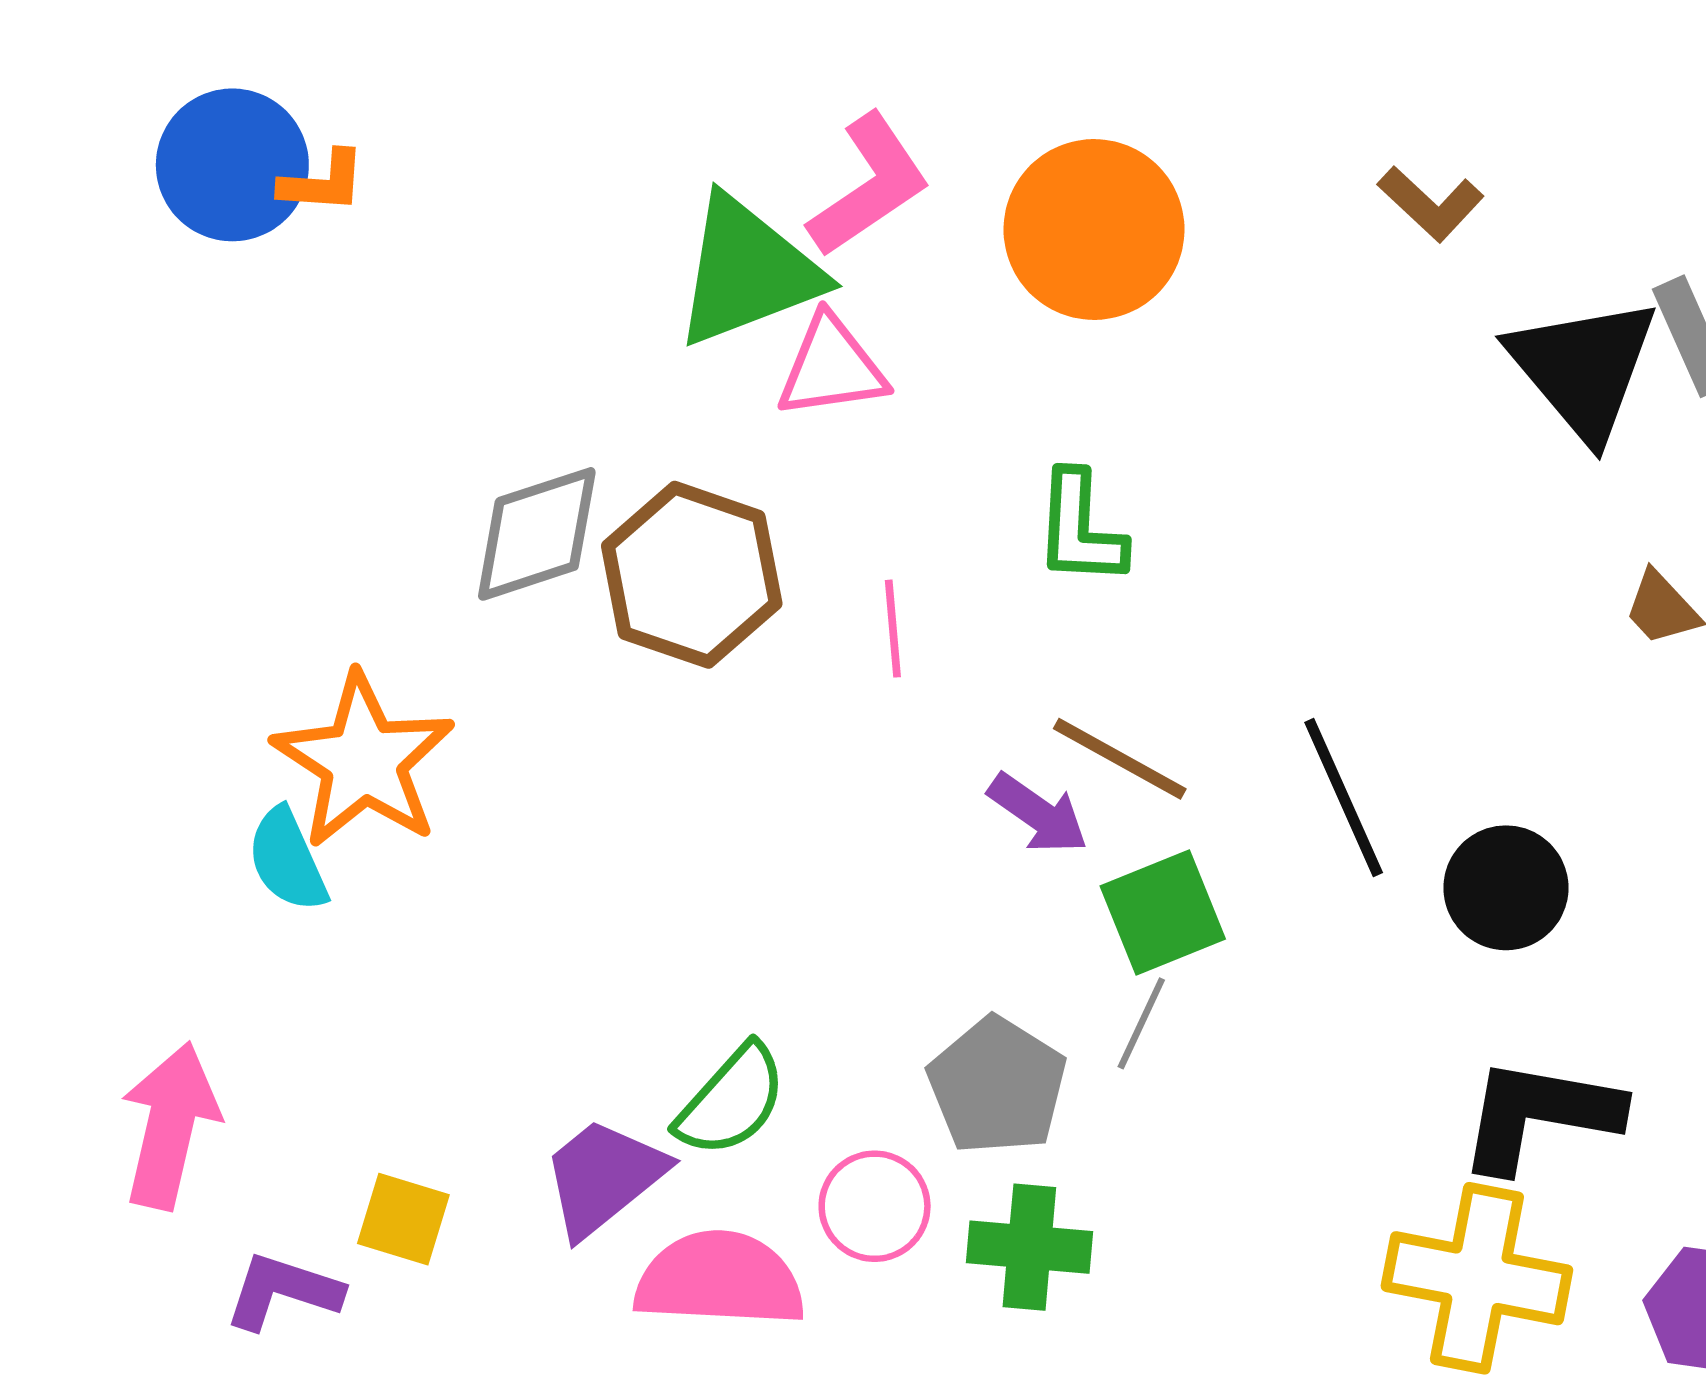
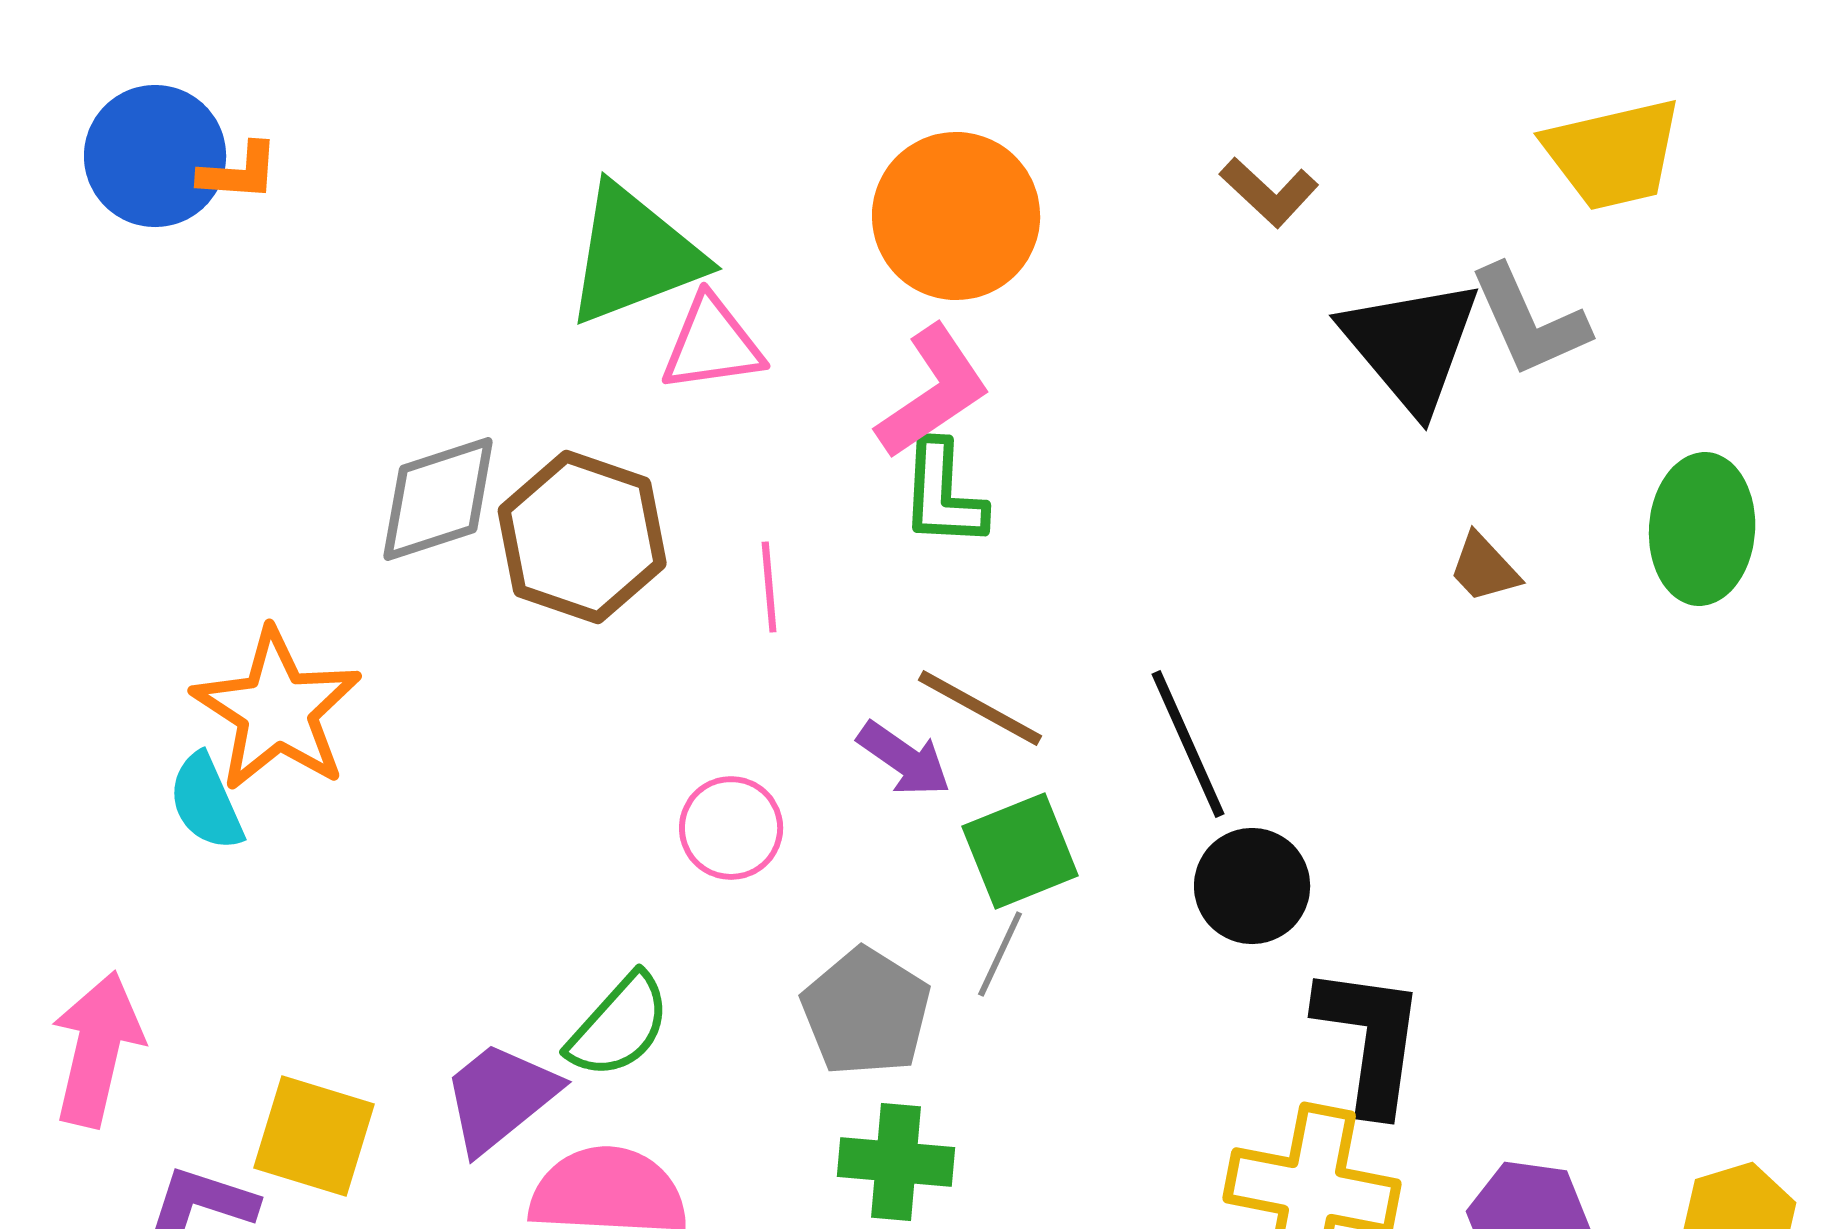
pink L-shape: (869, 185) -> (933, 392), moved
black circle: (1506, 888) -> (1252, 886), moved
black L-shape: (1539, 1115) -> (1370, 1039), turned 88
pink circle: (875, 1206) -> (731, 828), moved
yellow square: (403, 1219) -> (314, 1136), size x1.4

